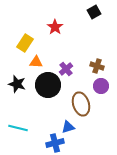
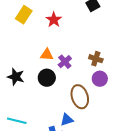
yellow rectangle: (25, 43) -> (24, 15), moved
orange triangle: (36, 62) -> (47, 55), moved
black circle: (48, 85) -> (47, 78), size x0.7

